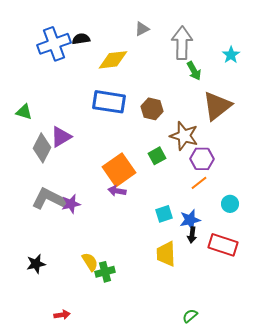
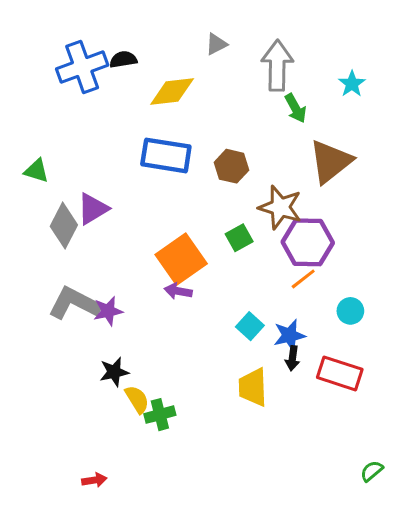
purple hexagon: (202, 159) -> (308, 242), size x1.4
cyan square: (164, 214) -> (250, 326), turned -30
black star: (36, 264) -> (114, 372), moved
green semicircle: (190, 316) -> (372, 471), moved

